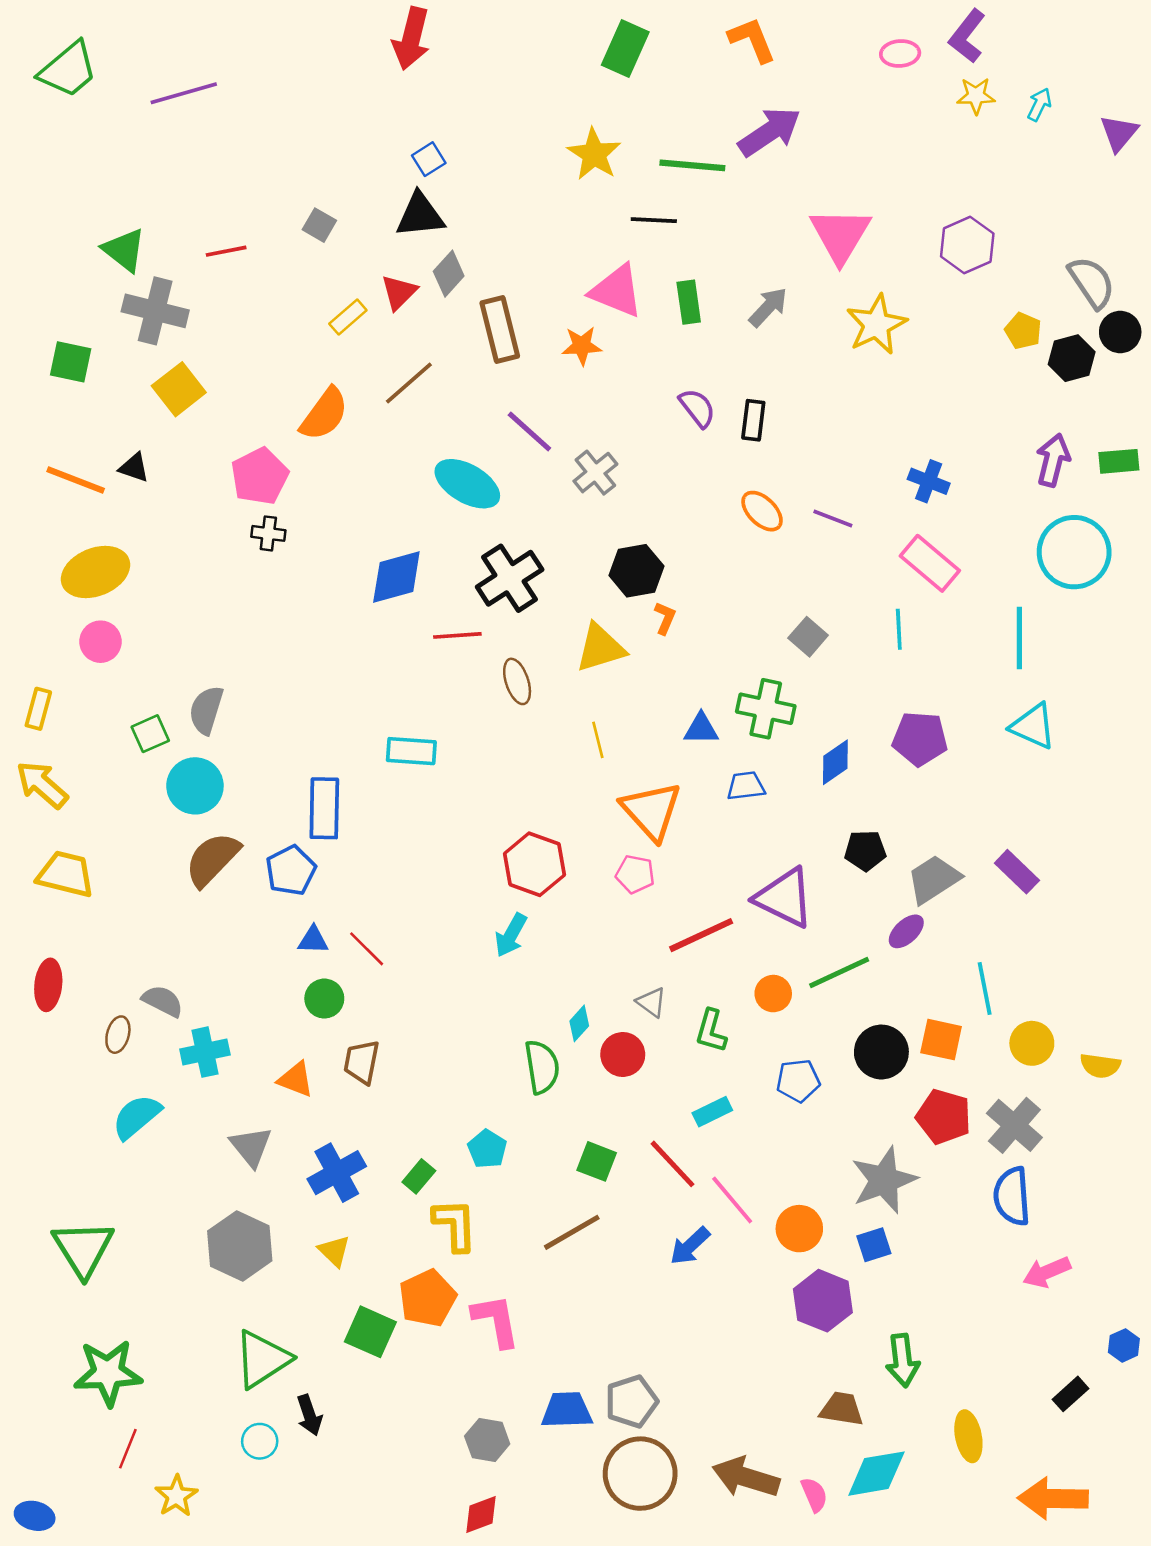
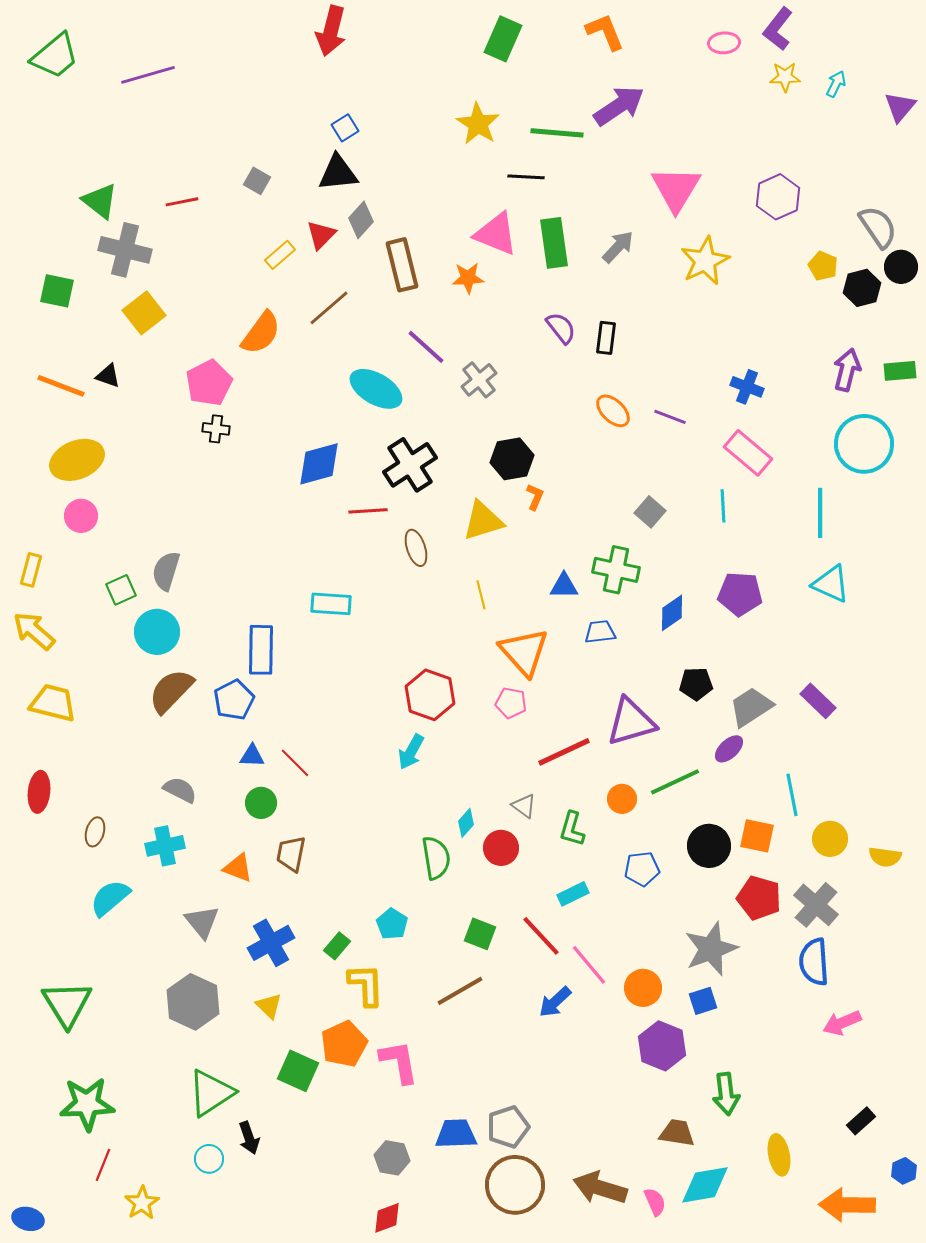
green rectangle: (689, 302) -> (554, 243), size x1.4
purple triangle: (784, 898) -> (631, 722), turned -42
gray semicircle: (163, 1001) -> (180, 790), moved
blue hexagon: (1124, 1345) -> (904, 1171), moved

